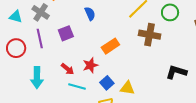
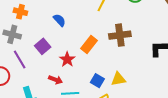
brown cross: (150, 35) -> (120, 35), moved
red star: (90, 65) -> (67, 59), moved

